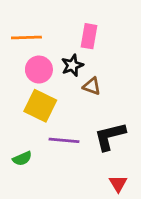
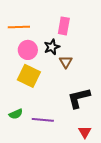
brown triangle: (92, 86) -> (66, 62), turned 40
purple line: (64, 140) -> (43, 120), moved

